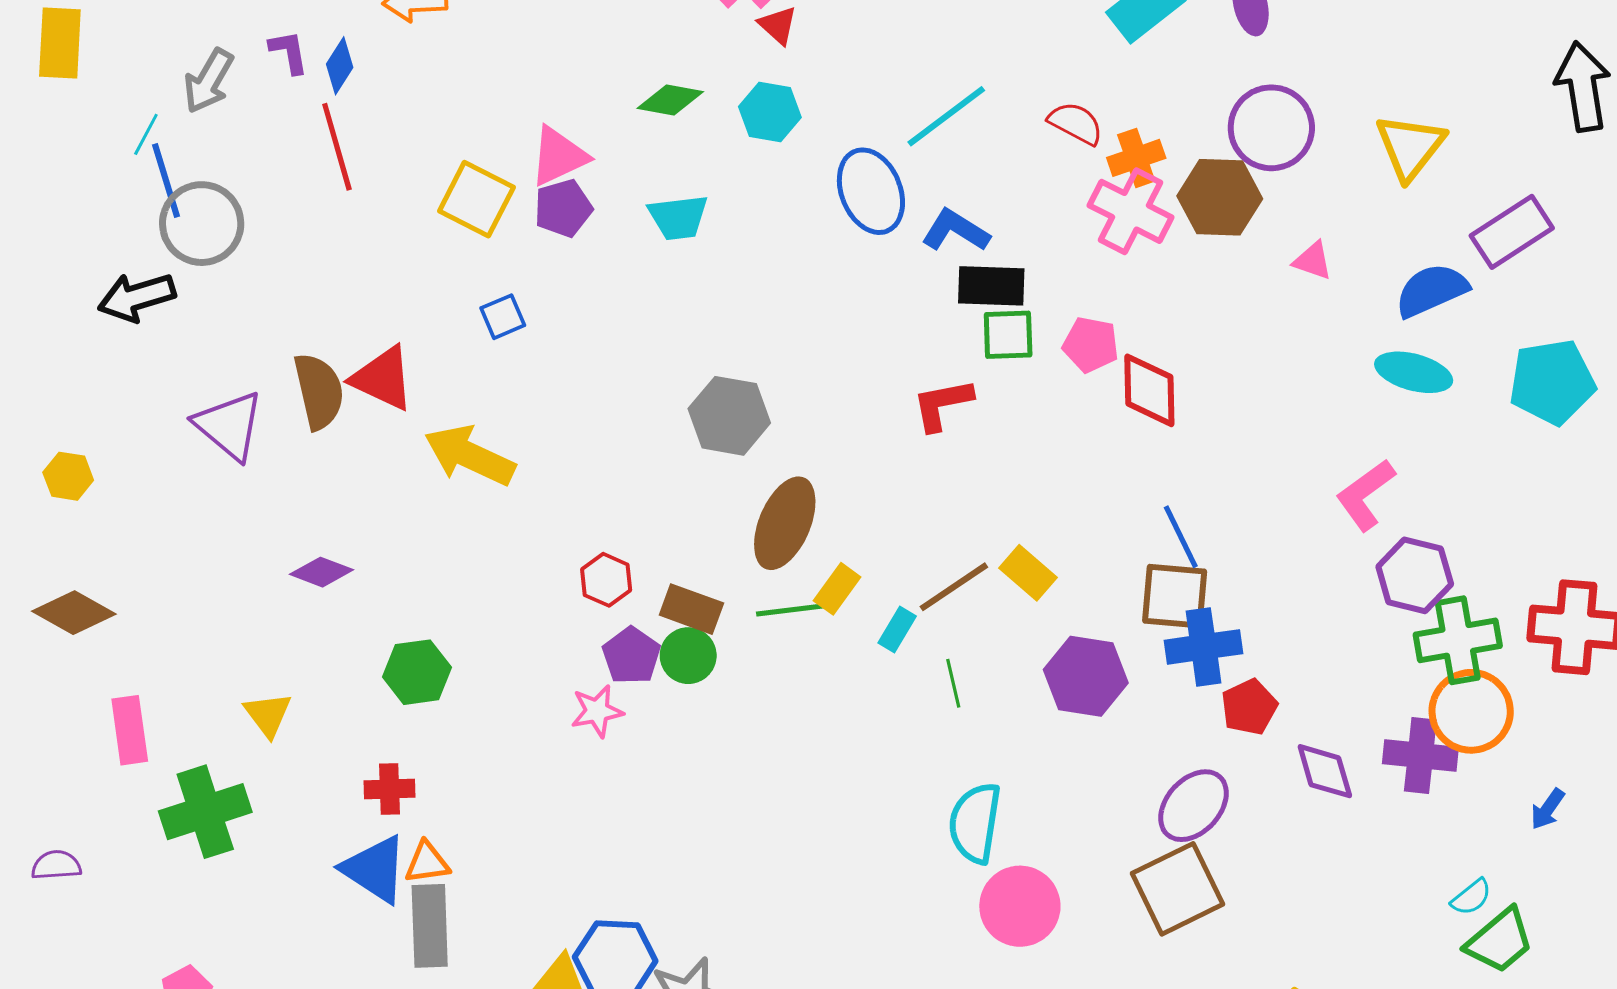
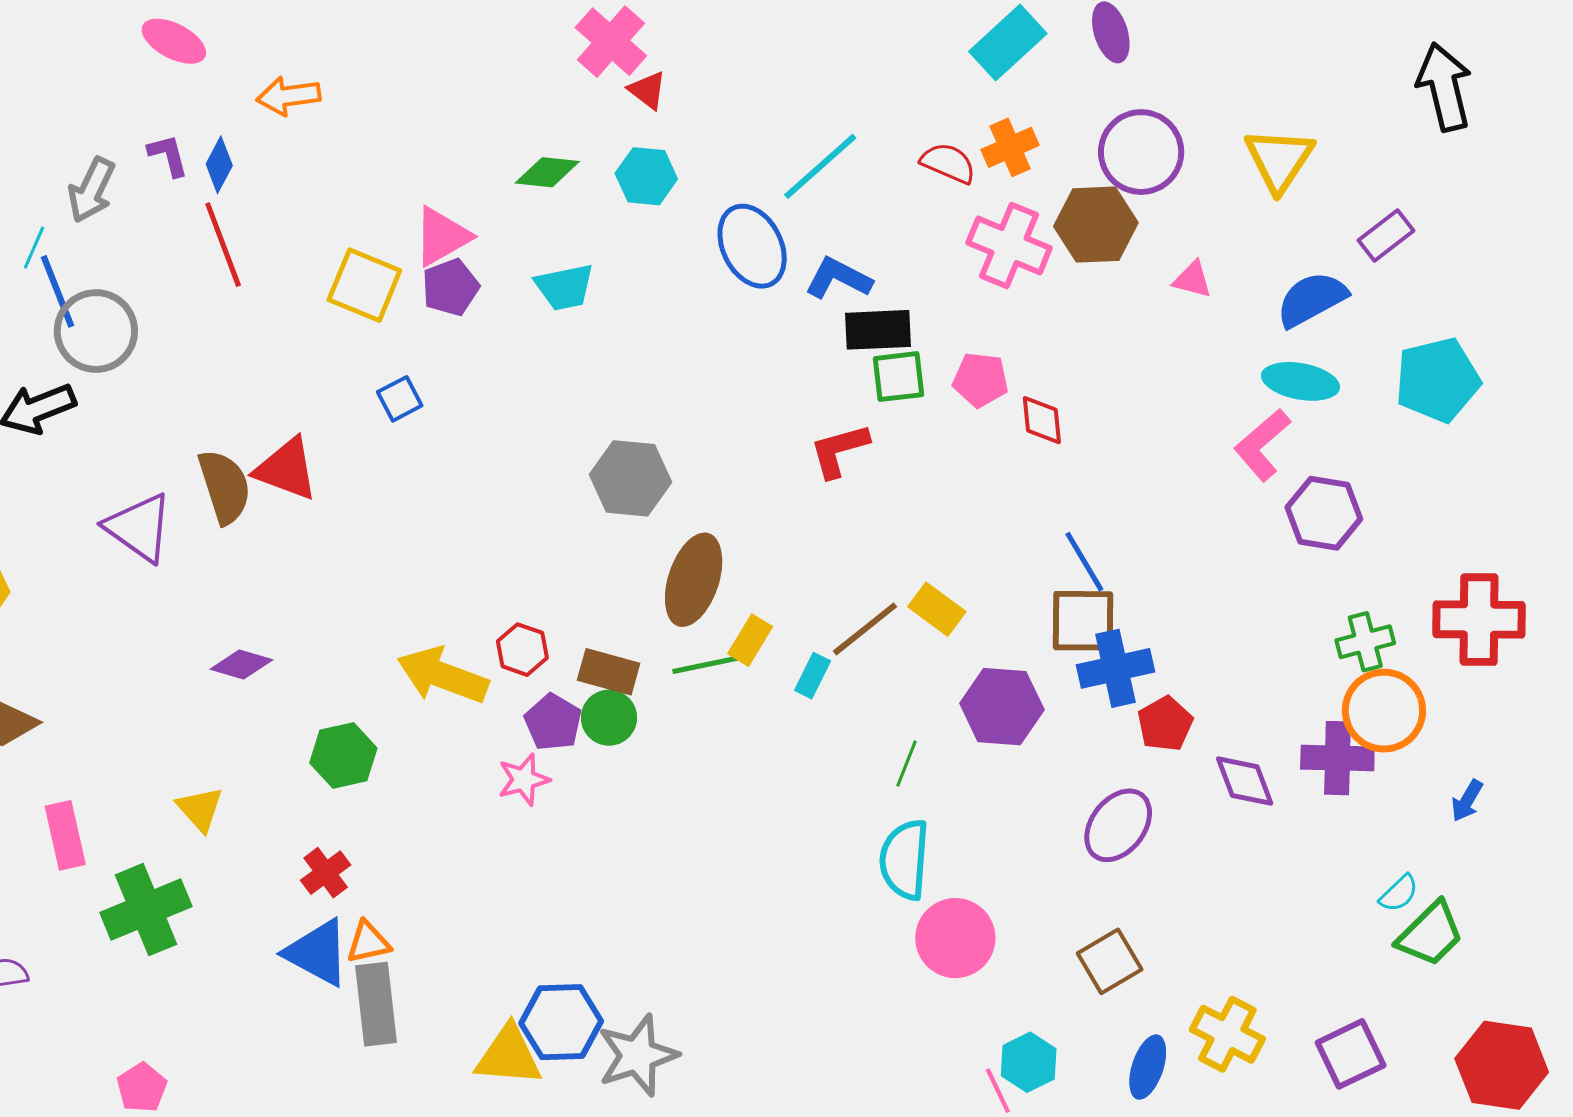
orange cross: (1136, 158) -> (1010, 147), moved
purple rectangle: (1512, 232) -> (1386, 235), size x0.7
red diamond: (1149, 390) -> (1042, 420), size x0.7
yellow arrow: (470, 456) -> (443, 675), moved
pink L-shape: (1365, 495) -> (1262, 445), moved
purple hexagon: (1415, 575) -> (1324, 513), moved
green cross: (1458, 640) -> (1365, 642), size x0.7
green line: (953, 683) -> (906, 764), moved, turned 39
red cross: (390, 789) -> (326, 873), turned -30
brown square: (1177, 889) -> (1110, 961), moved, size x0.7

